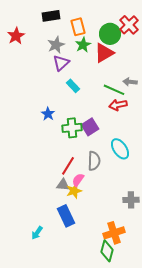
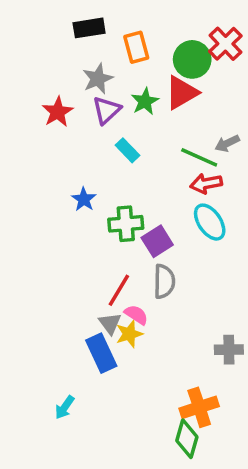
red star: (16, 36) -> (58, 112), moved
green star: (83, 45) -> (145, 101), moved
gray arrow: (130, 82) -> (227, 143), turned -32
purple square: (90, 127) -> (157, 241), moved
cyan ellipse: (120, 149) -> (210, 222), moved
pink semicircle: (78, 180) -> (136, 315), turned 88
gray triangle: (63, 185) -> (110, 323), turned 48
blue rectangle: (66, 216) -> (101, 353), moved

